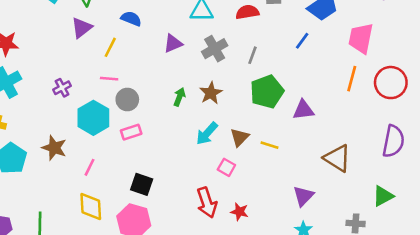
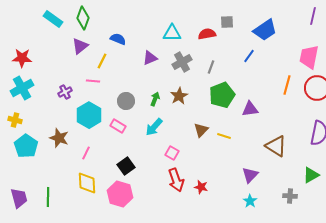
pink trapezoid: (361, 38) -> (309, 57), moved
pink line: (109, 79) -> (93, 81), moved
gray circle: (127, 100) -> (126, 101), moved
pink rectangle: (131, 132) -> (118, 126), turned 49
cyan arrow: (207, 133) -> (154, 127), moved
pink square: (226, 167) -> (172, 153), moved
black square: (142, 184) -> (126, 166), turned 36

